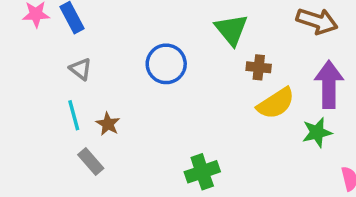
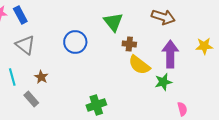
gray triangle: (81, 69) -> (25, 45), size x1.5
yellow semicircle: (276, 103) -> (139, 65), turned 70
cyan line: (74, 115) -> (12, 77), moved

